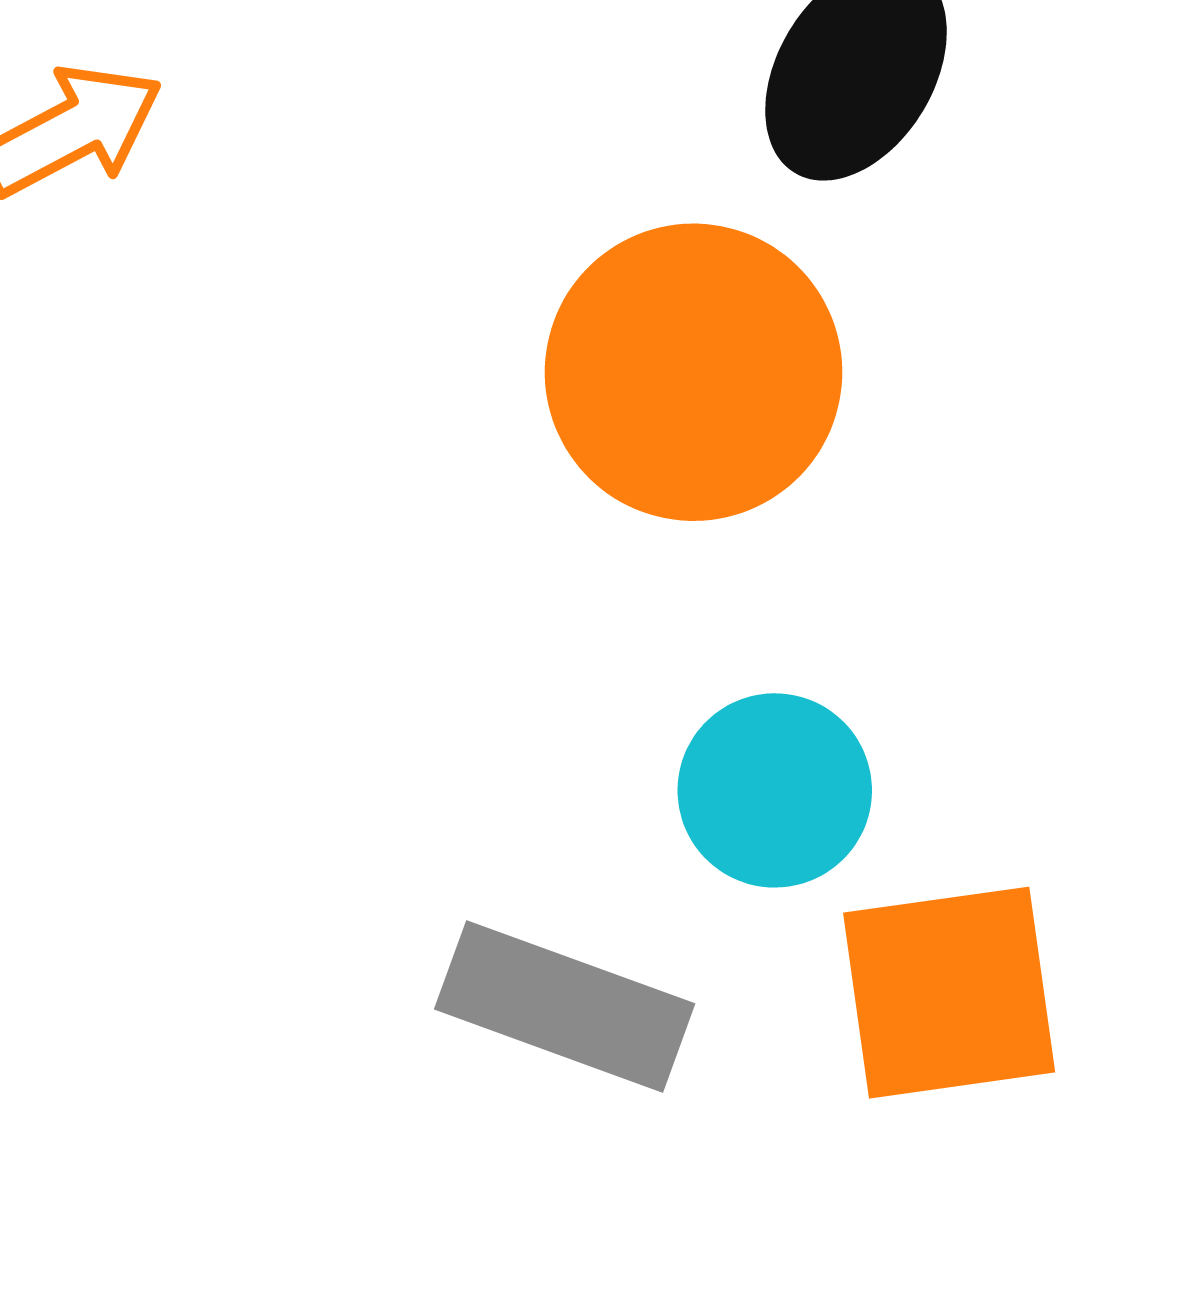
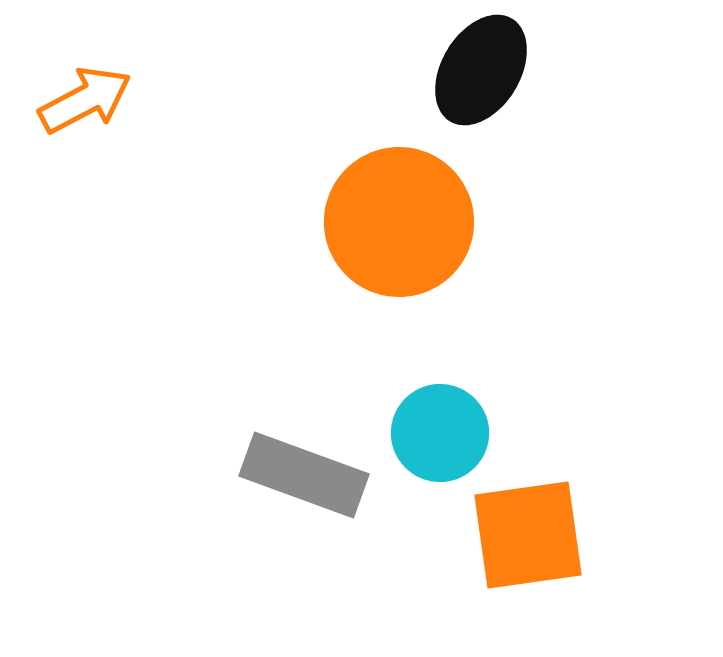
gray rectangle: (565, 1006) -> (304, 475), moved

